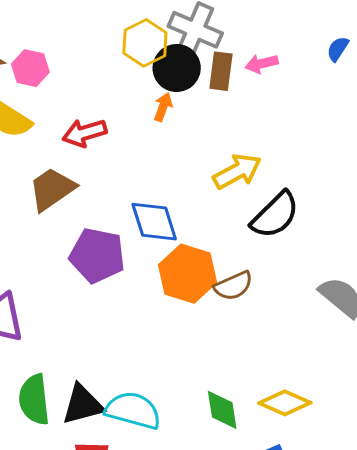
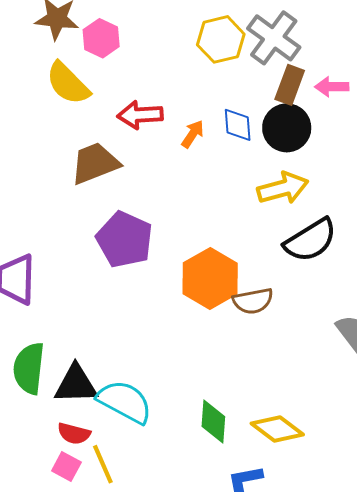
black circle: (177, 68) -> (287, 128), moved
orange arrow: (163, 107) -> (193, 134), moved
blue diamond: (154, 222) -> (238, 125), moved, size x0.7

